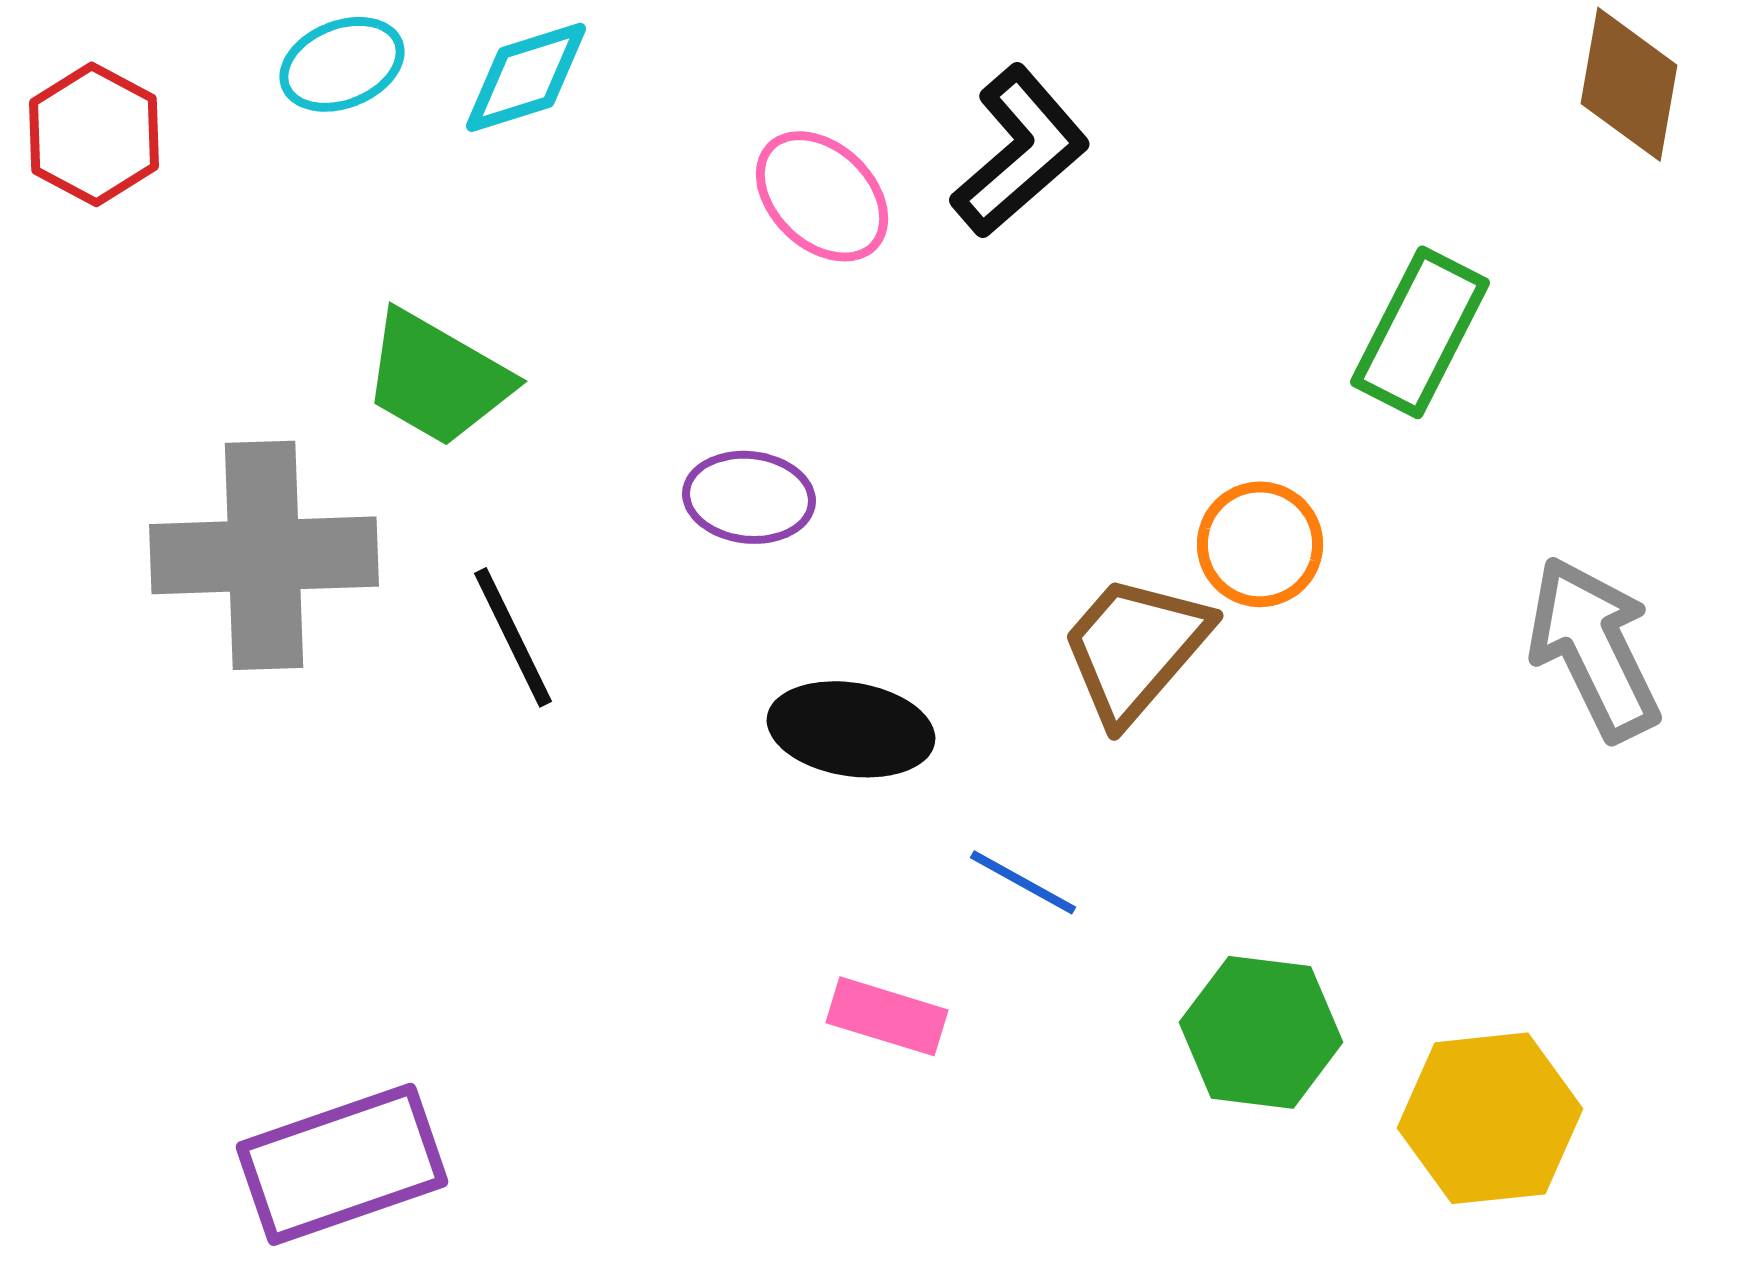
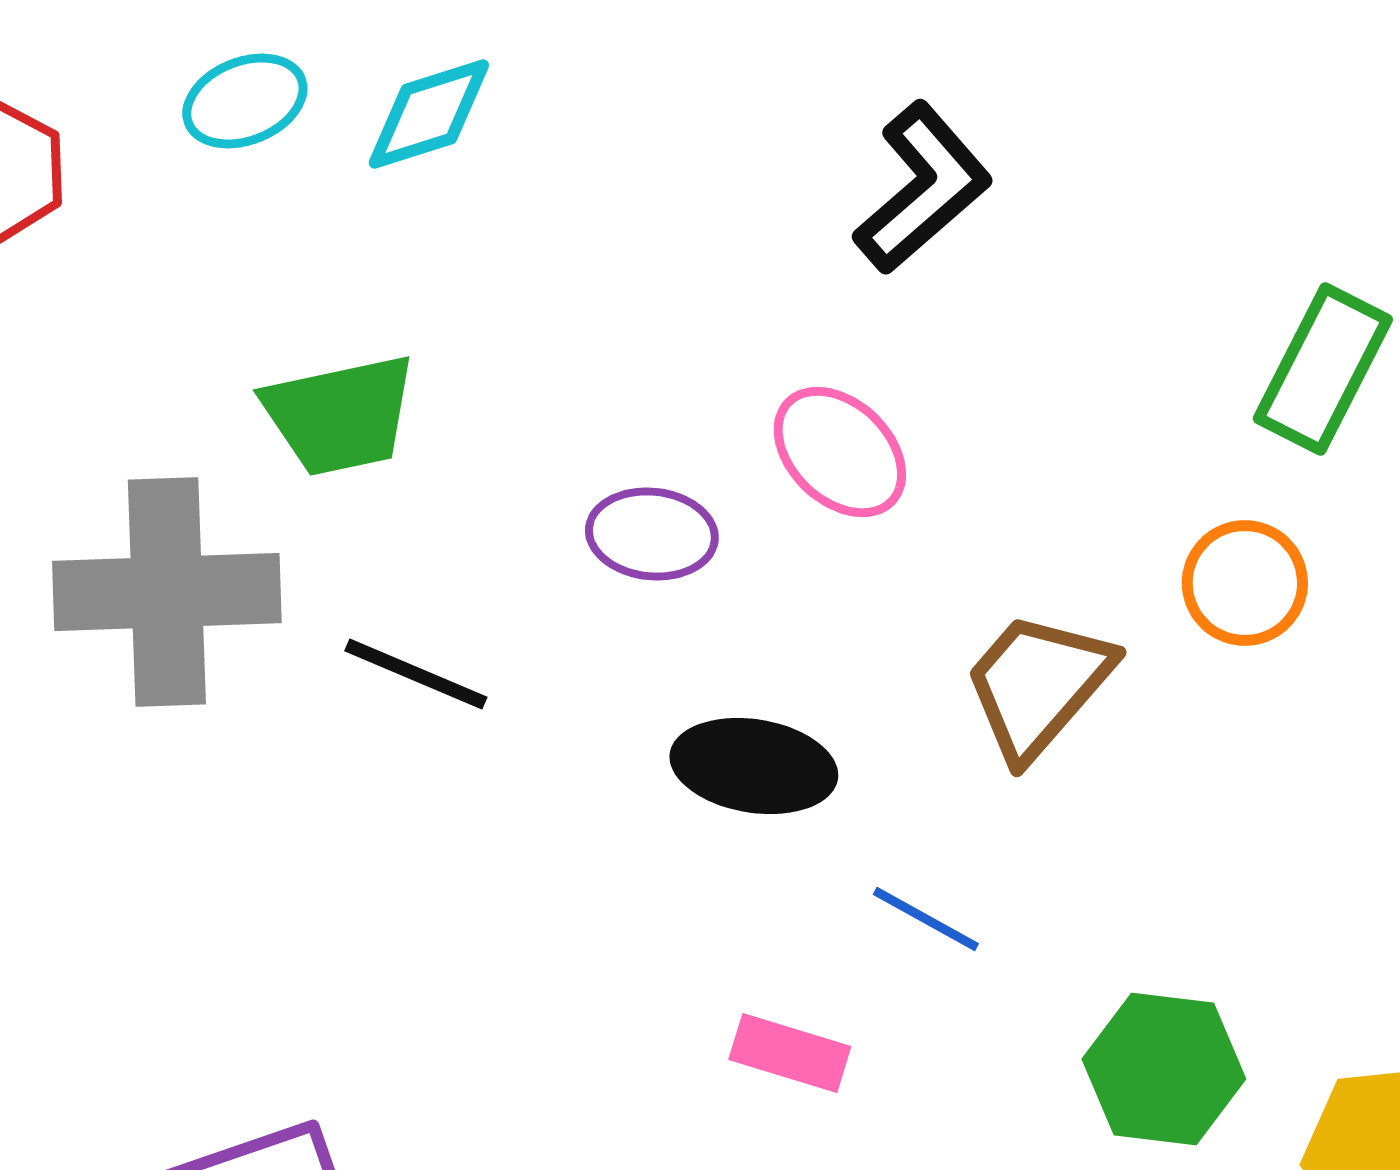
pink ellipse: (822, 196) -> (840, 452), moved
green trapezoid: (437, 378) -> (340, 415), turned -42
orange circle: (1260, 544) -> (1245, 583), moved
black line: (513, 637) -> (416, 674), turned -41

